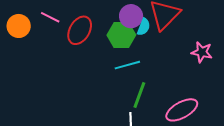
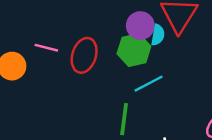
green line: (139, 95) -> (124, 119), moved

